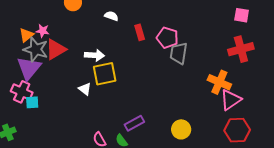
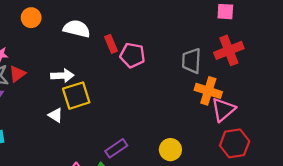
white semicircle: (111, 16) -> (77, 29), size x1.6
pink pentagon: (167, 38) -> (132, 55), moved
red triangle: (56, 49) -> (17, 74), size x0.7
gray trapezoid: (179, 53) -> (191, 61), moved

